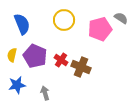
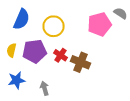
yellow circle: (64, 20) -> (54, 26), moved
blue semicircle: (22, 24) -> (22, 19), turned 45
purple pentagon: (35, 56) -> (34, 51), turned -30

